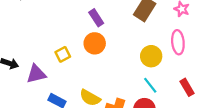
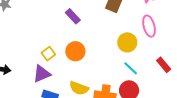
orange circle: (95, 43) -> (75, 51), moved
purple triangle: (36, 74) -> (42, 74), moved

